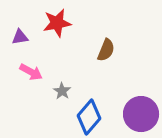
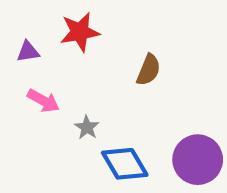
blue diamond: (89, 117) -> (125, 164), turned -72

